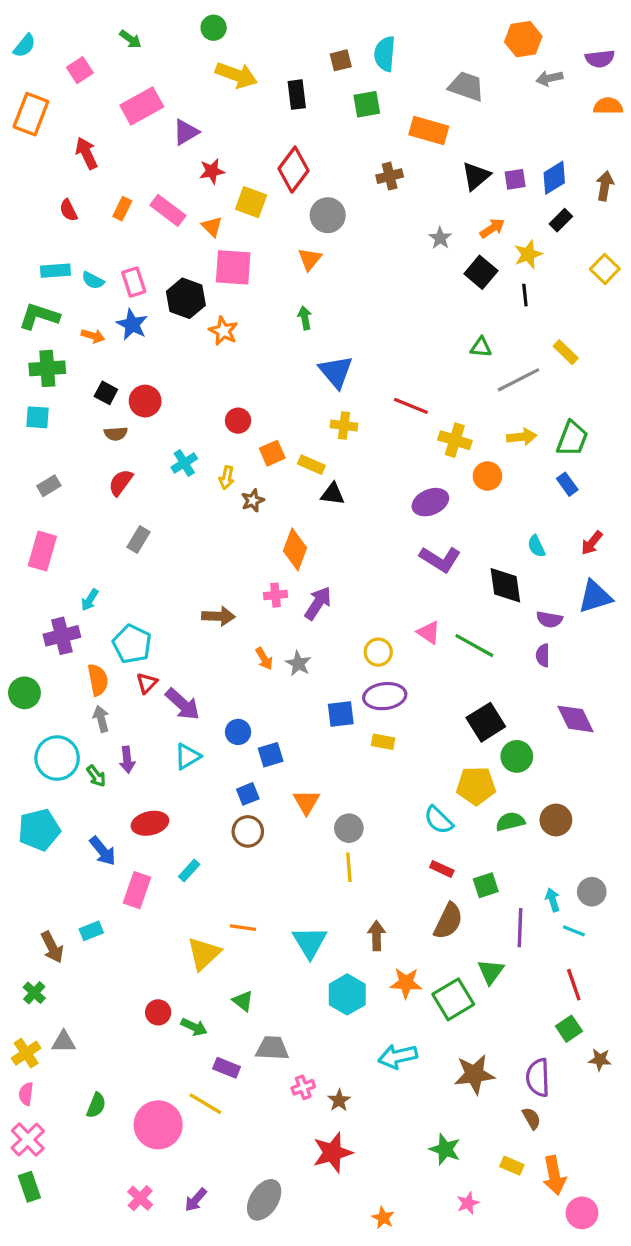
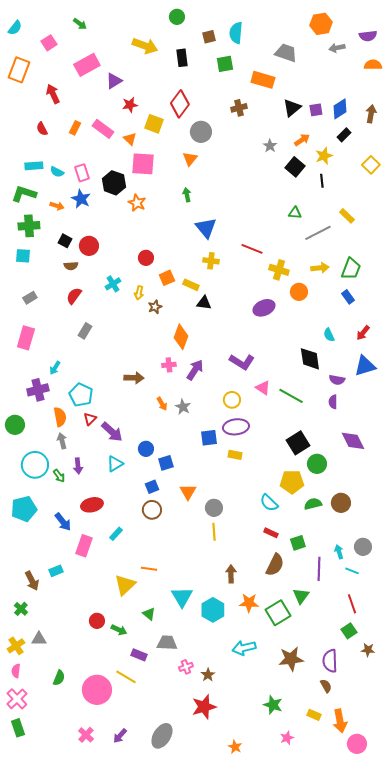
green circle: (214, 28) -> (177, 17), moved
purple L-shape: (440, 559) -> (242, 362), moved
cyan triangle: (310, 942) -> (182, 597), moved

